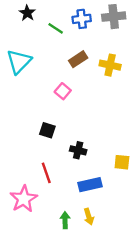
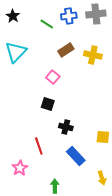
black star: (27, 13) -> (13, 16), moved
black square: (47, 130) -> (48, 104), moved
blue rectangle: (90, 185) -> (76, 156), turned 60
pink star: (24, 199) -> (20, 168), size x0.7
yellow arrow: (89, 217) -> (102, 178), moved

